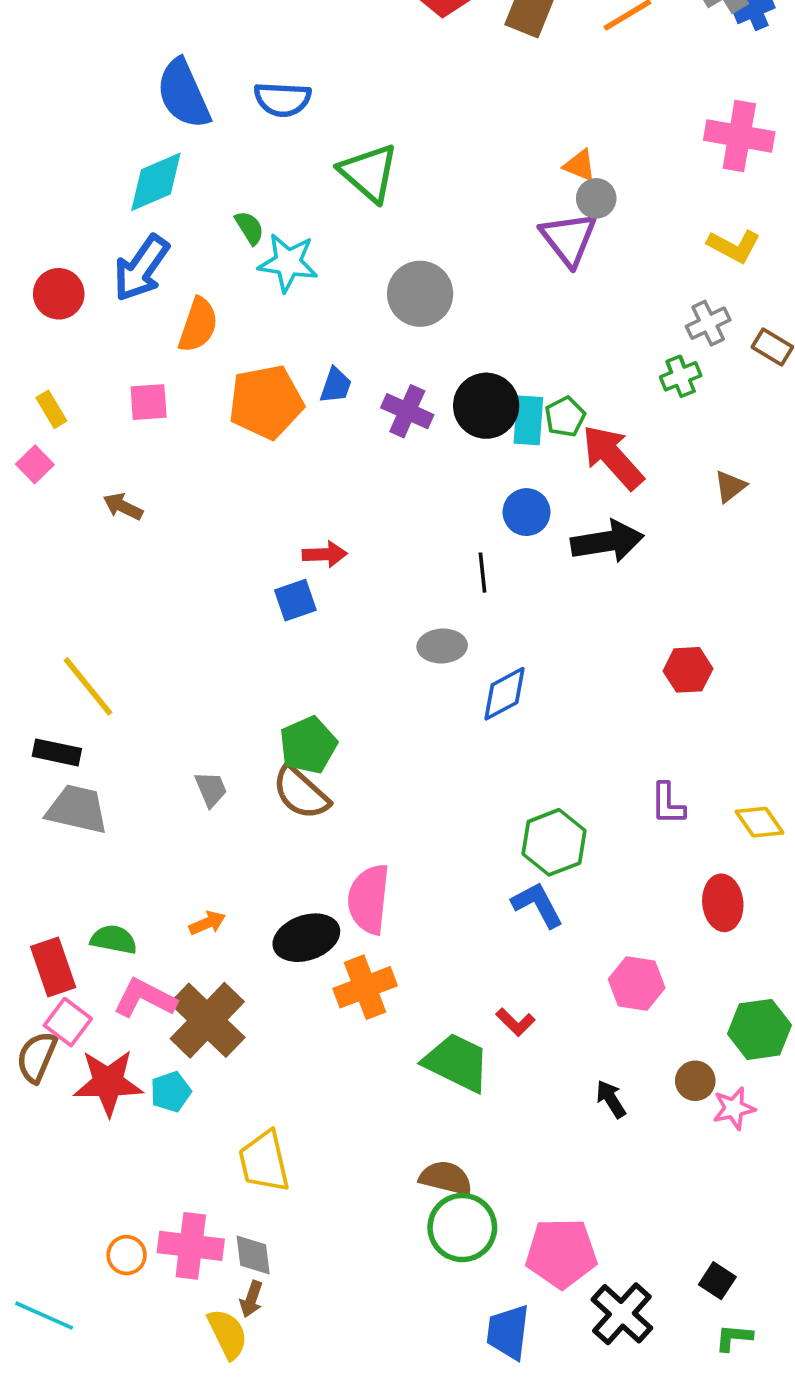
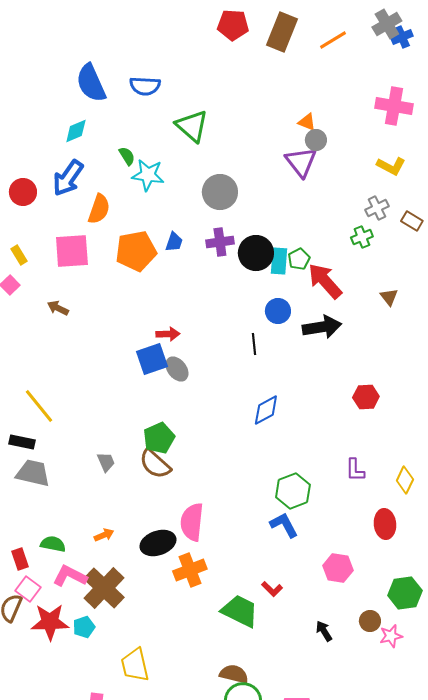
cyan diamond: (156, 182) -> (76, 131), size x0.7
pink square: (149, 402) -> (72, 251), size x1.6
purple cross: (407, 411) -> (220, 242), moved, turned -32
brown triangle: (730, 486) -> (389, 297), turned -30
blue square: (295, 600) -> (152, 359), size x1.4
gray ellipse: (442, 646) -> (177, 369), moved, turned 55
yellow diamond: (759, 822) -> (405, 480), turned 60
red rectangle: (53, 967) -> (20, 559), size x0.7

